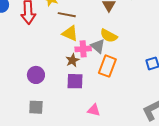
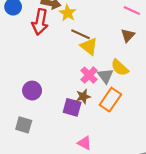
yellow triangle: (70, 33) -> (89, 46), moved
pink cross: (83, 49) -> (89, 75), turned 35
brown star: (72, 60) -> (83, 96), moved

